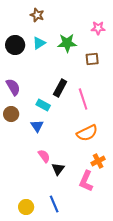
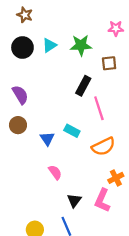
brown star: (37, 15) -> (25, 15), moved
black rectangle: (60, 88) -> (83, 86), moved
cyan rectangle: (43, 105) -> (72, 131), moved
black triangle: (58, 169) -> (74, 200), moved

